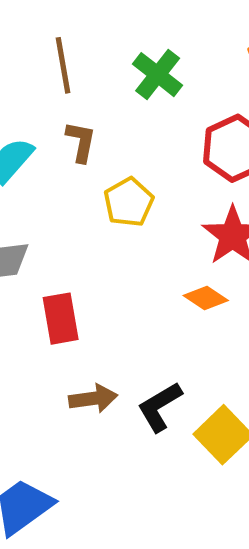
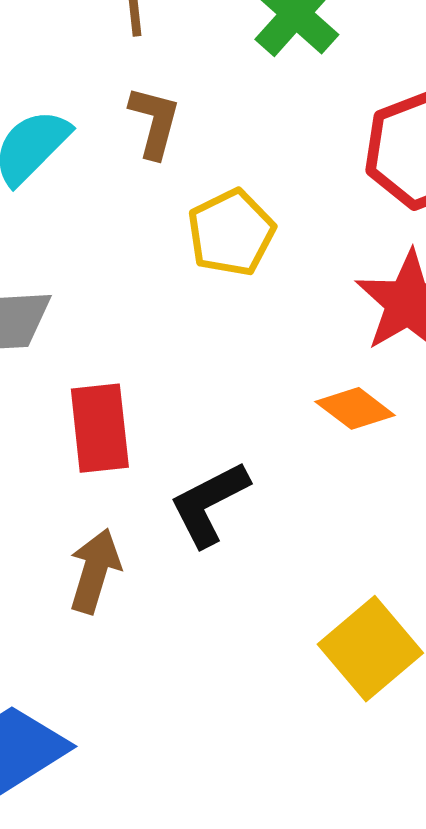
brown arrow: (93, 399) -> (95, 571), moved, turned -69
black L-shape: (160, 407) -> (209, 504), moved

